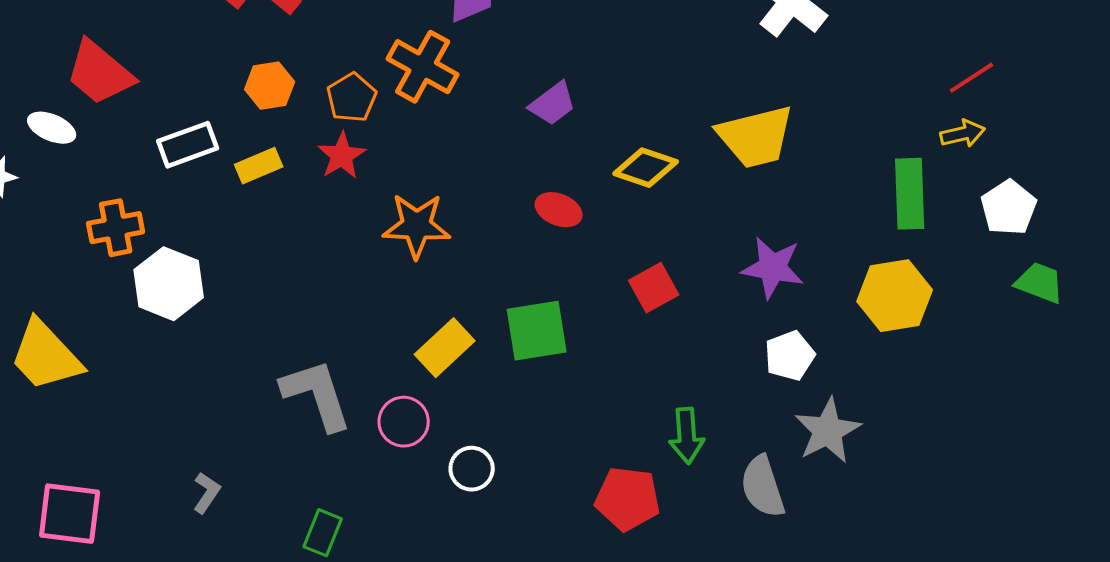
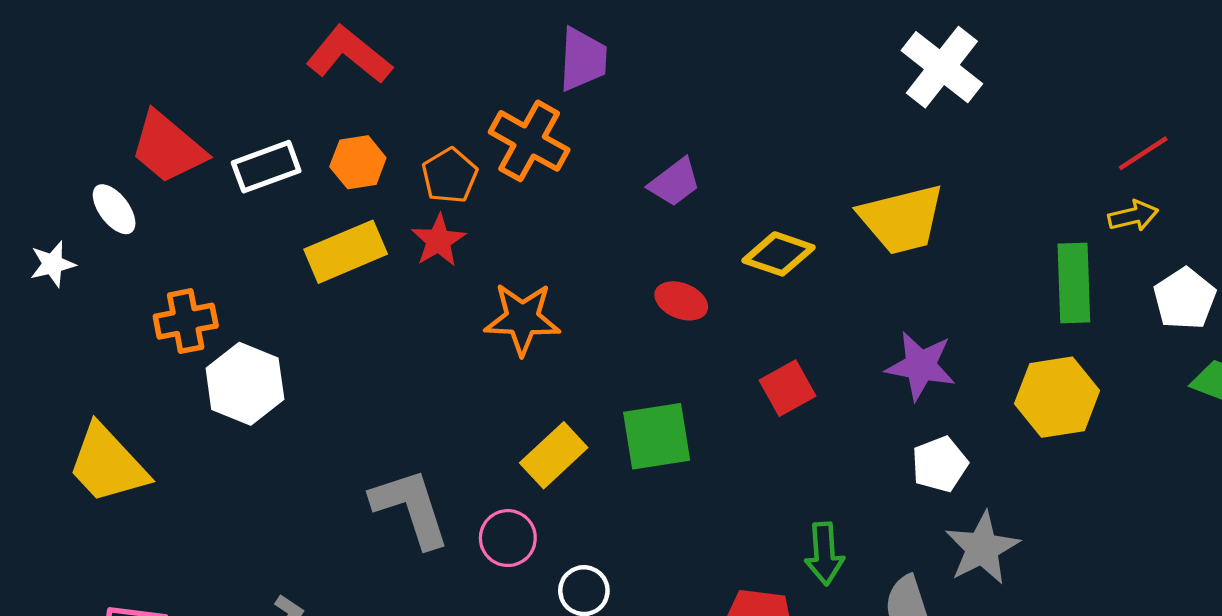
white ellipse: (52, 128) -> (114, 209), turned 30
white rectangle: (188, 145) -> (266, 167), moved
yellow rectangle: (259, 166) -> (346, 252), size x1.5

